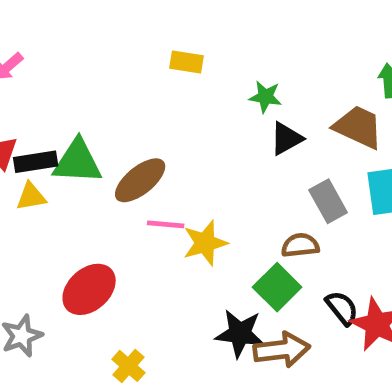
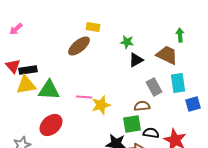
green triangle: (77, 162) -> (49, 90), moved
brown ellipse: (140, 180) -> (79, 46), moved
yellow triangle: (31, 197) -> (26, 85), size x1.5
green square: (277, 287) -> (132, 124), turned 36
black semicircle: (342, 308) -> (151, 133), moved, turned -42

